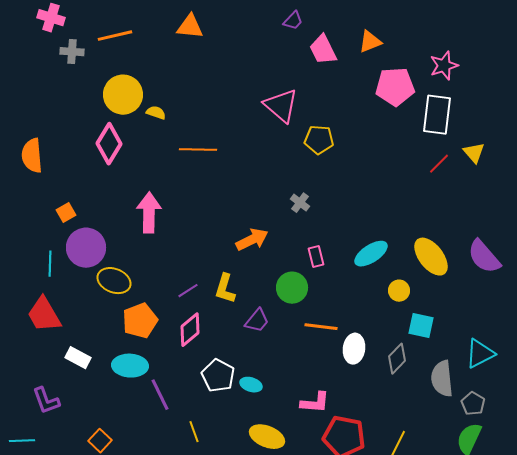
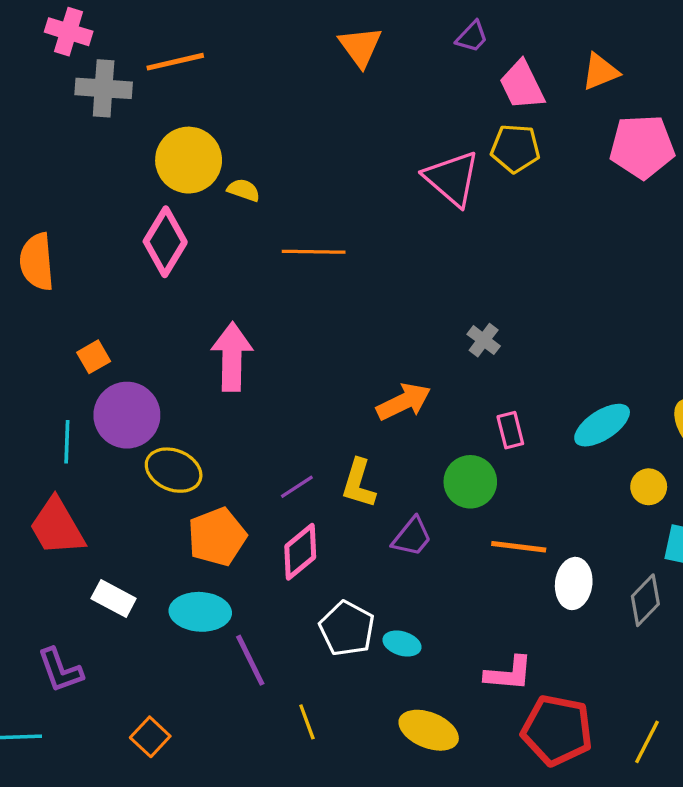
orange triangle: (190, 27) -> (360, 47), moved, turned 48
gray cross: (72, 52) -> (104, 88), size x1.4
yellow pentagon: (319, 140) -> (515, 148), moved

